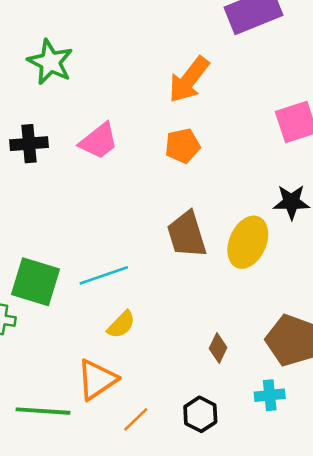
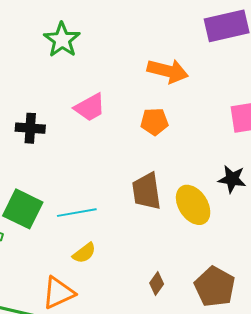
orange arrow: (189, 80) -> (168, 71), turned -123
black cross: (29, 144) -> (30, 128), moved
yellow ellipse: (248, 242) -> (193, 205), turned -66

